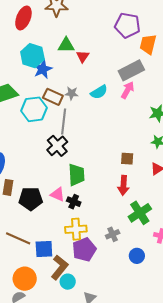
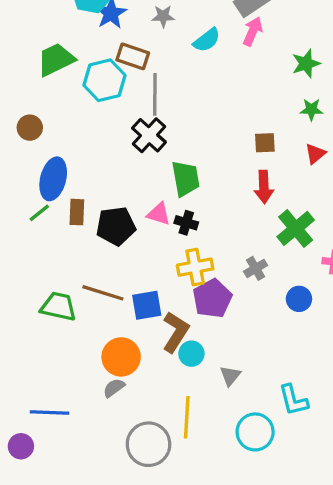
gray star: (72, 93) -> (163, 16), moved

